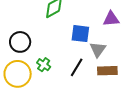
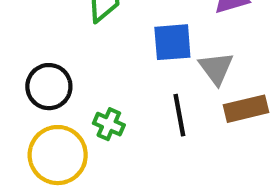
black line: (77, 67) -> (179, 115), turned -30

